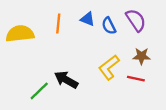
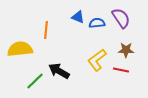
orange line: (58, 24) -> (46, 30), moved
blue semicircle: (109, 26) -> (97, 23), turned 112
yellow semicircle: (20, 34) -> (20, 49), moved

